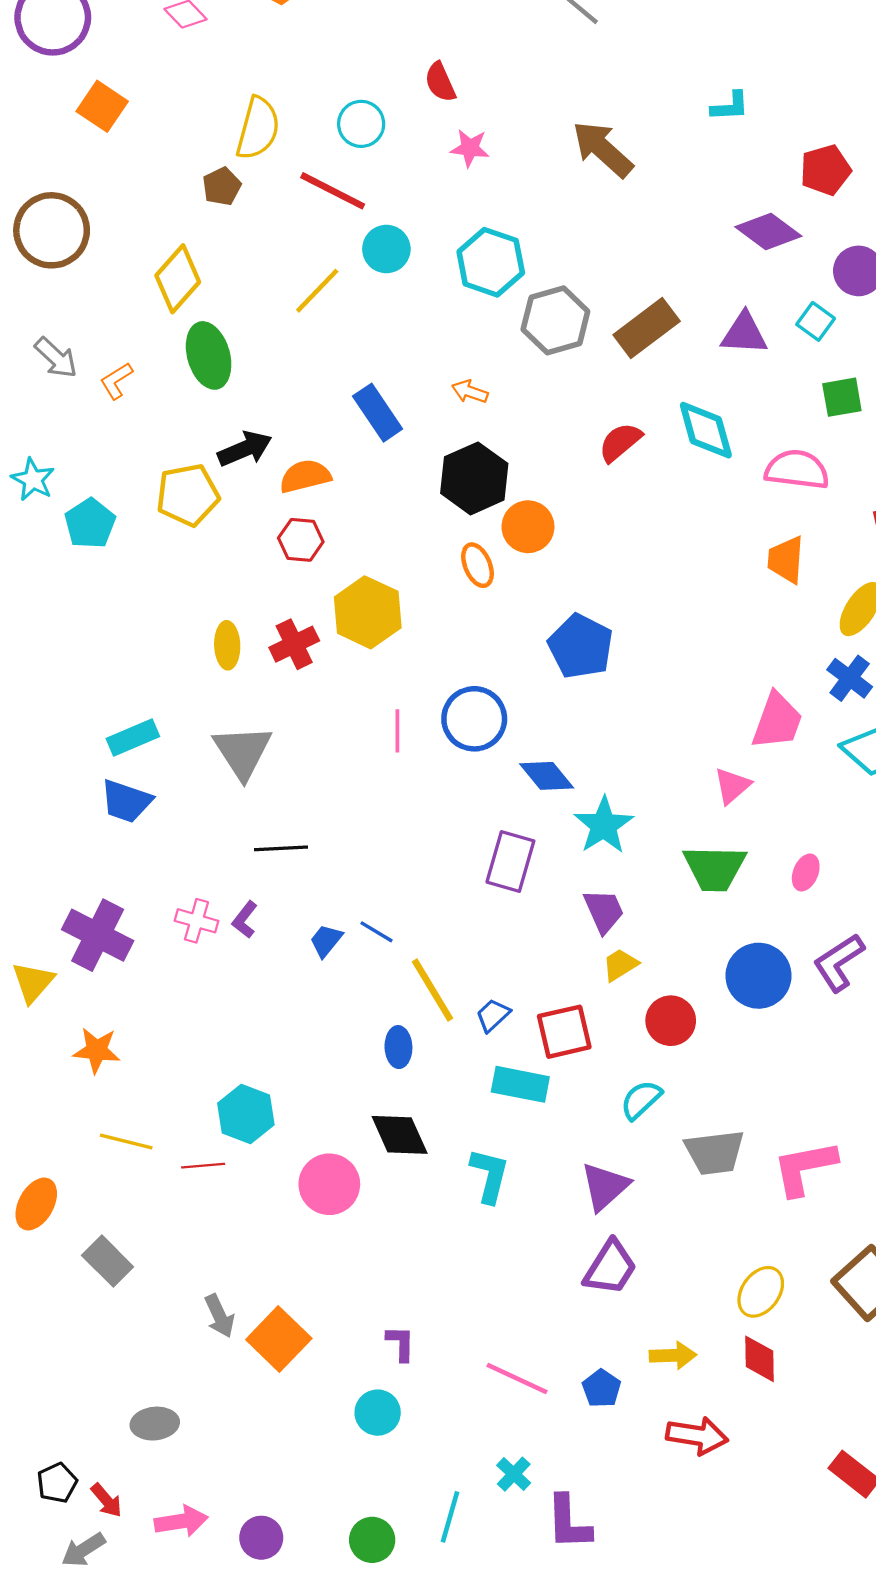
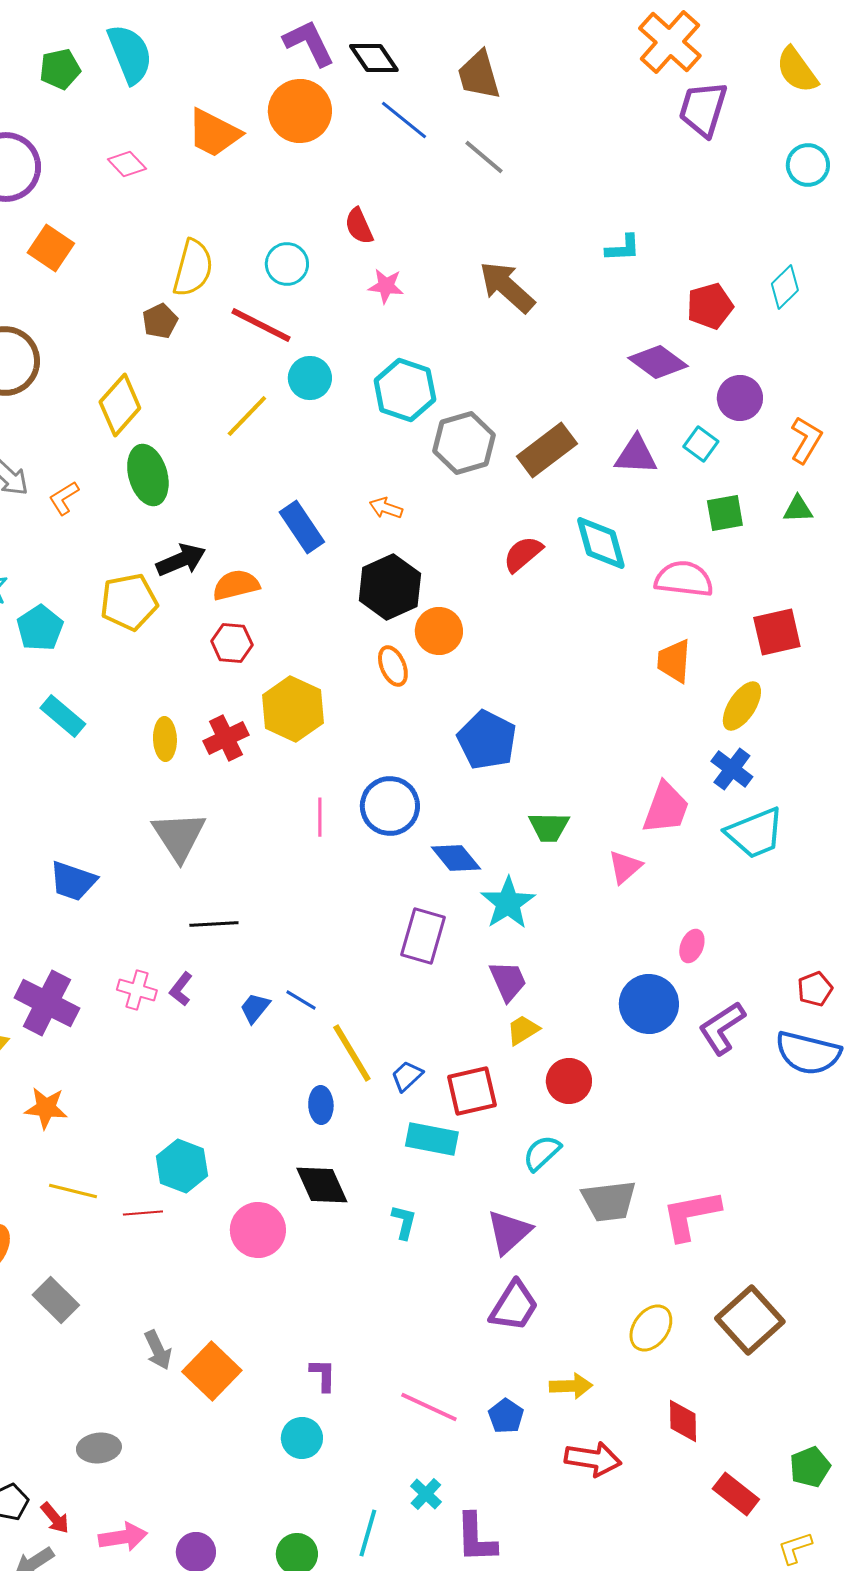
cyan rectangle: (133, 737) -> (63, 716), moved, turned 63
green trapezoid: (715, 868) -> (549, 827), moved, size x0.7
blue circle: (759, 976) -> (649, 1004), moved
cyan L-shape: (490, 1175) -> (404, 1222), size x0.7
red diamond: (760, 1359) -> (683, 1421), moved

